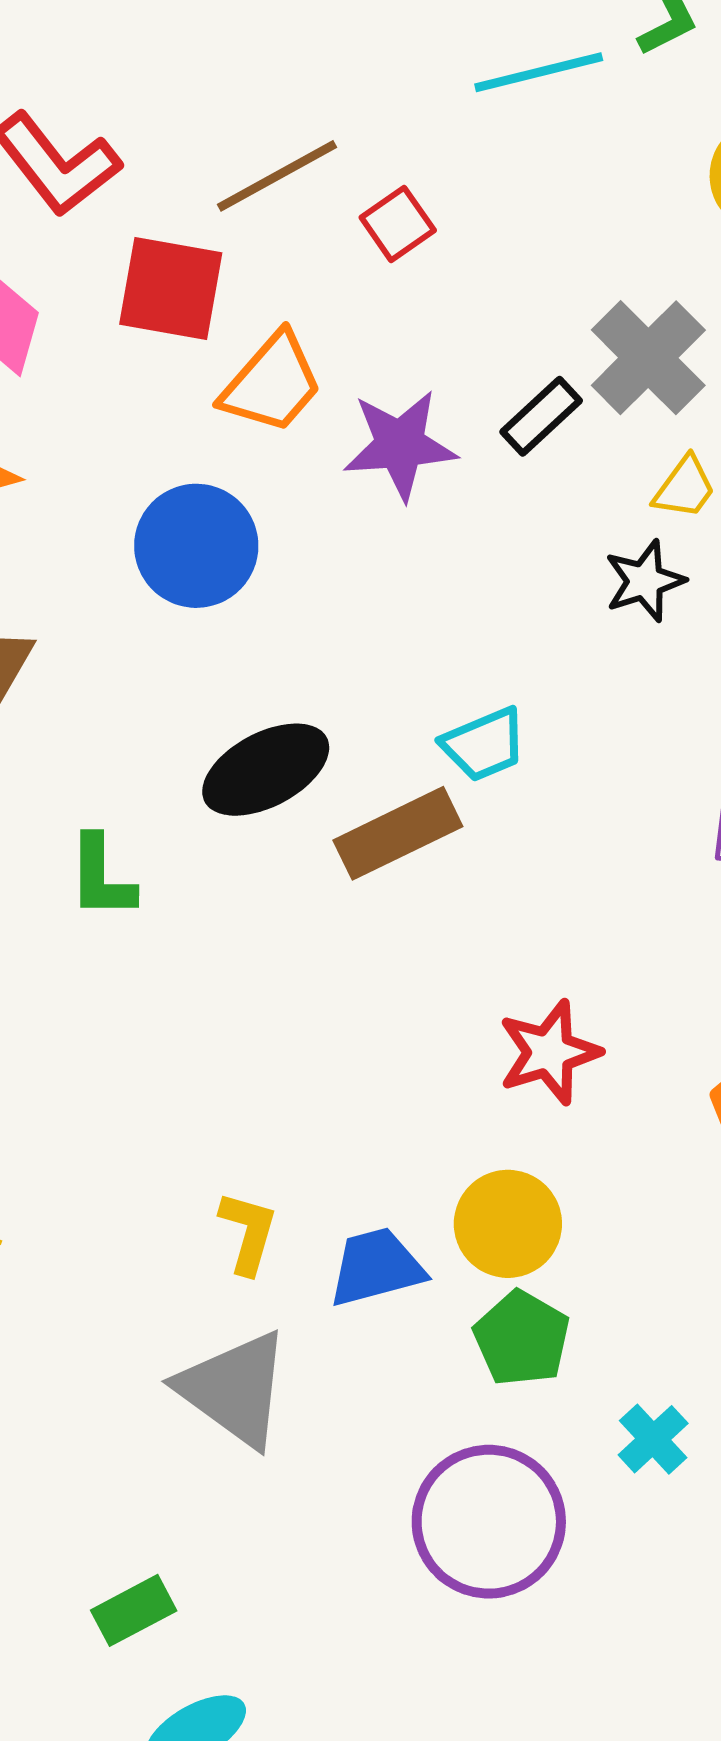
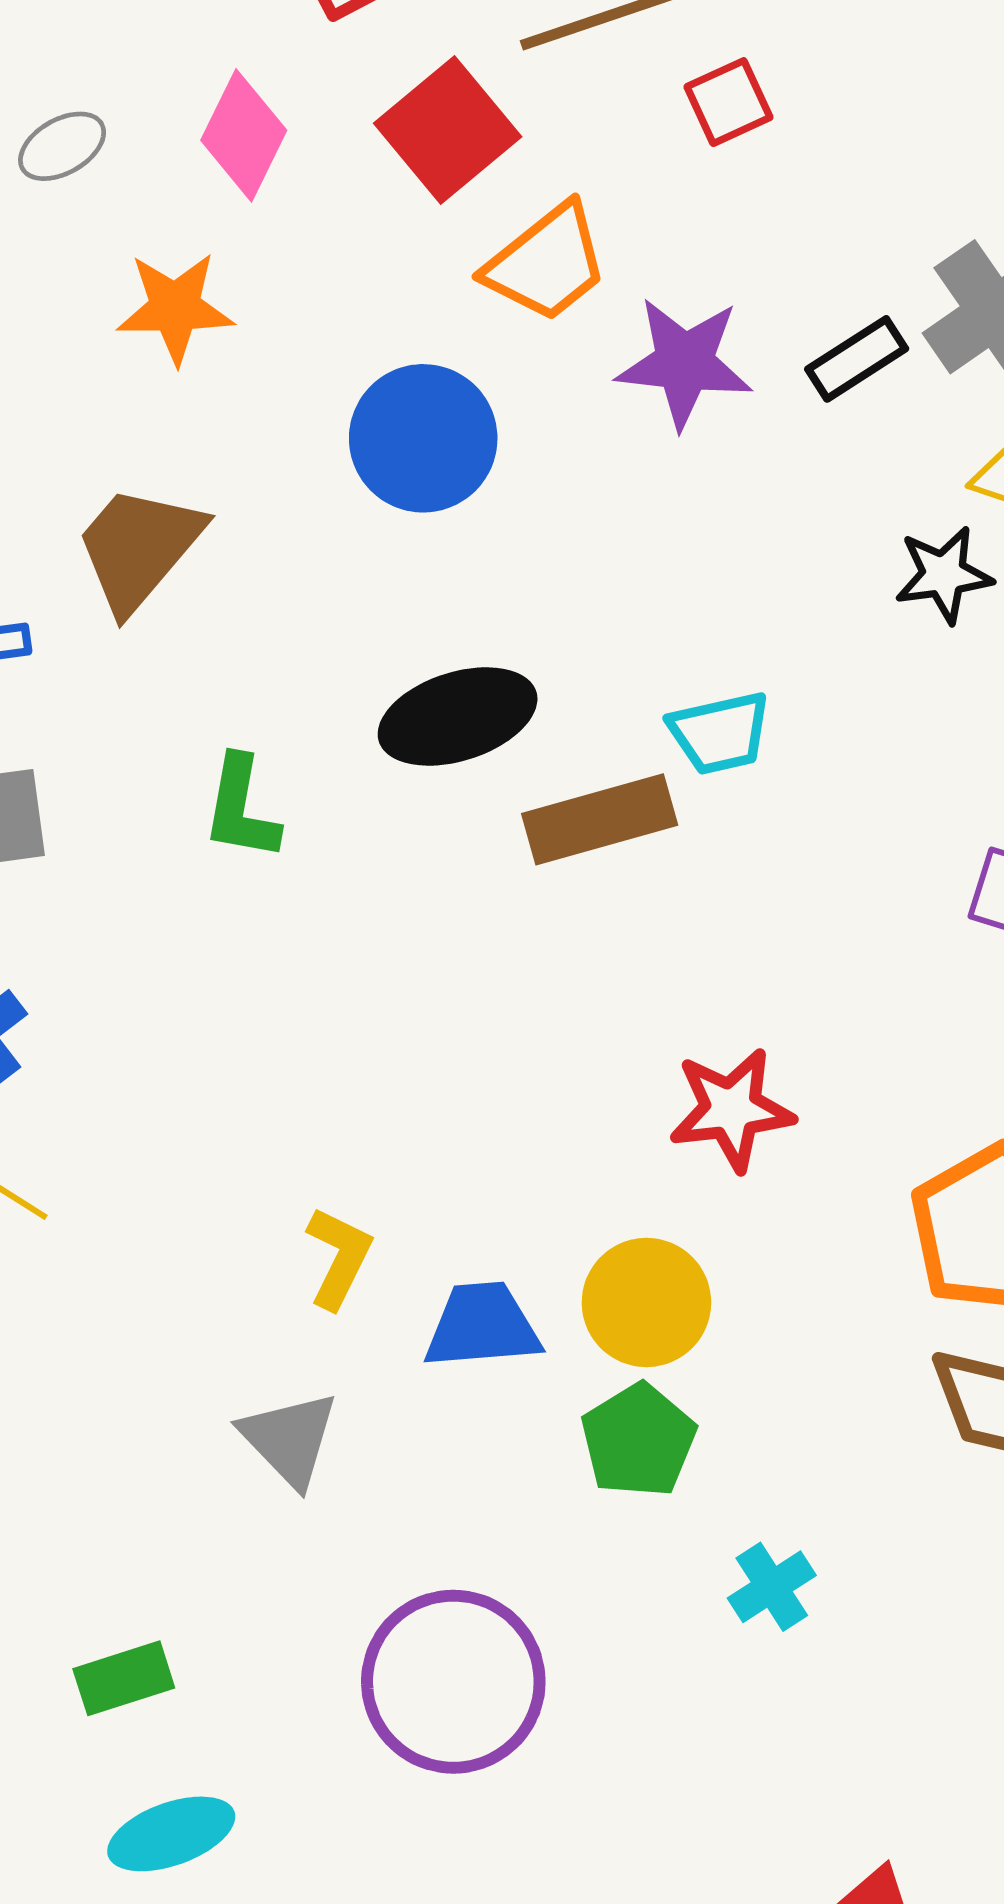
red square: (171, 289) -> (448, 130), turned 30
gray triangle: (234, 1389) -> (289, 1439), size x0.7
purple circle: (489, 1522) -> (453, 1682), moved

